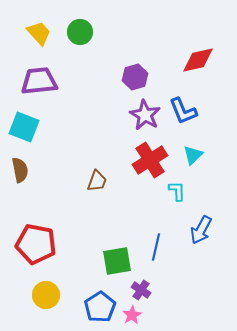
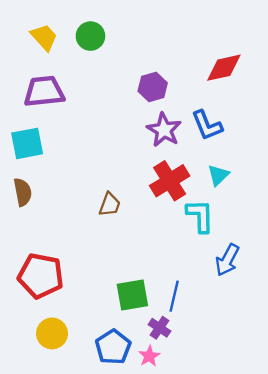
cyan square: (24, 127) -> (27, 143), turned -32
cyan L-shape: (177, 191) -> (200, 216), size x1.5
blue line: (156, 247) -> (174, 296), moved

